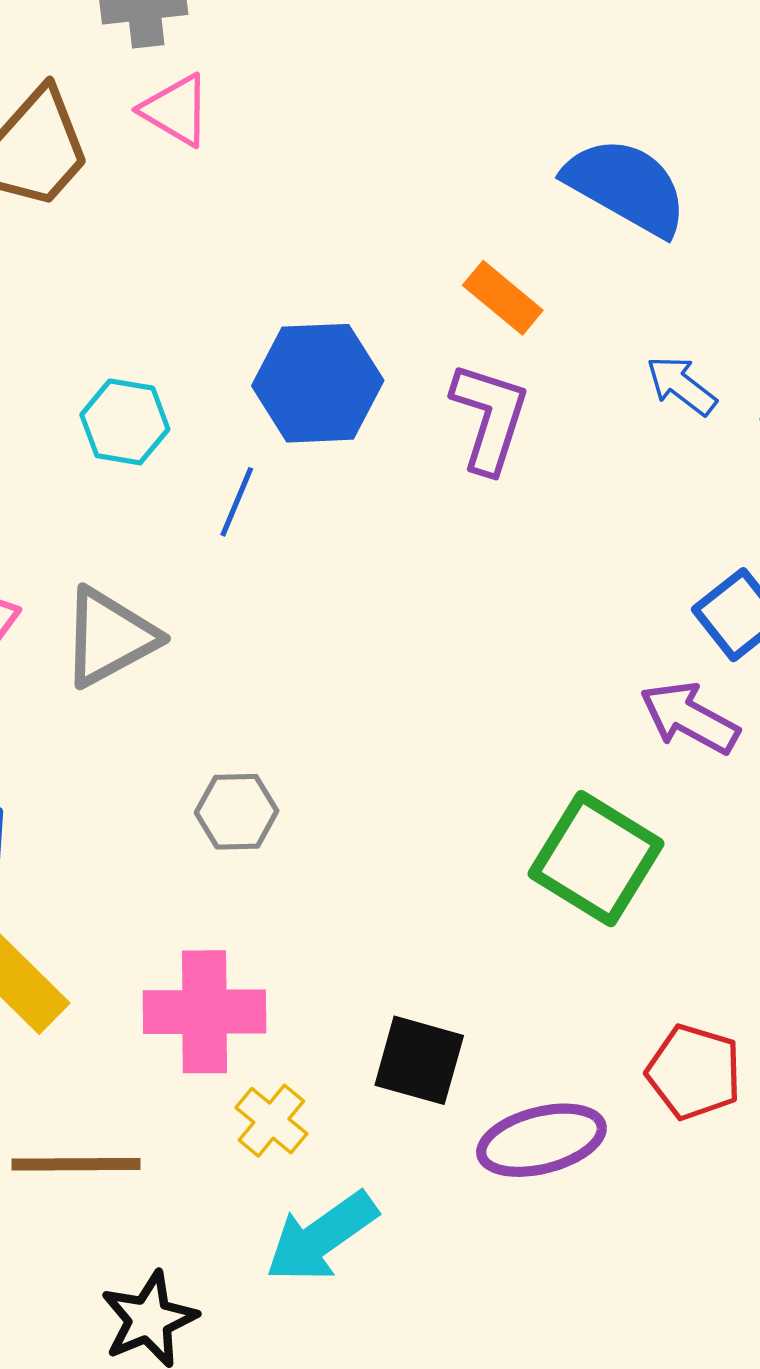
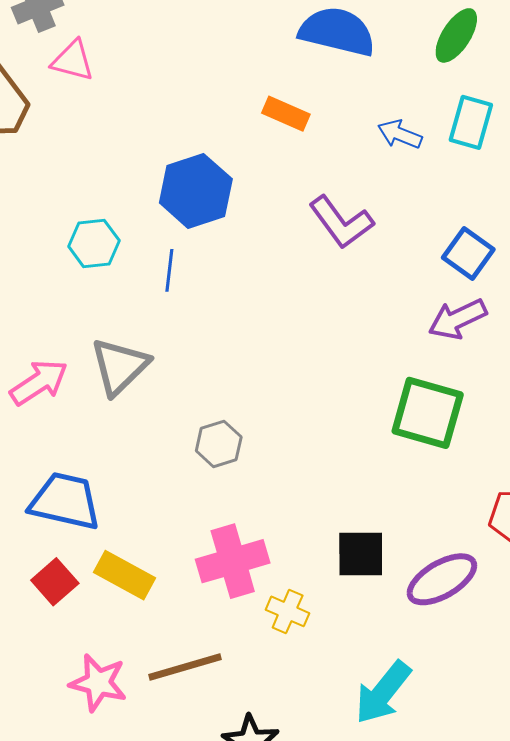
purple L-shape: (490, 417) -> (341, 222), moved, turned 142
purple arrow: (690, 718) -> (457, 319), turned -38
cyan arrow: (321, 1237) -> (383, 692), moved

